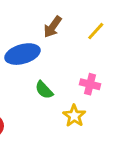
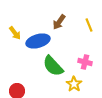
yellow line: (96, 31) -> (89, 25), turned -64
green semicircle: (44, 90) -> (53, 66), size x1.6

